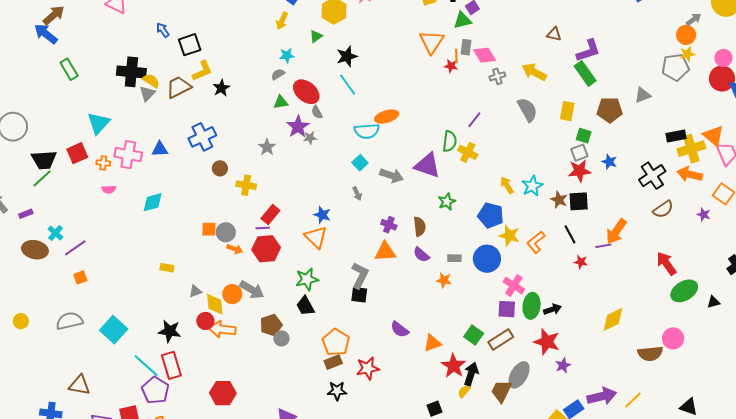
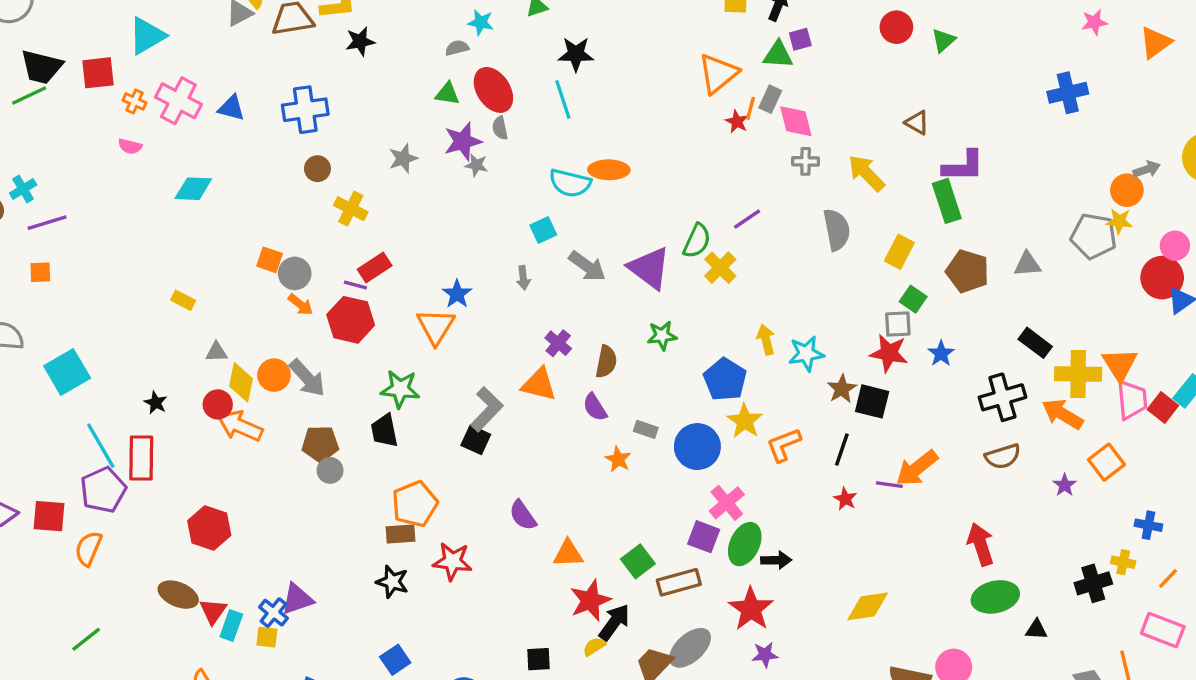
black rectangle: (676, 136) -> (1035, 343), moved, turned 30
black line: (570, 234) -> (842, 449), turned 30
black star: (170, 331) -> (156, 403), size x0.6

